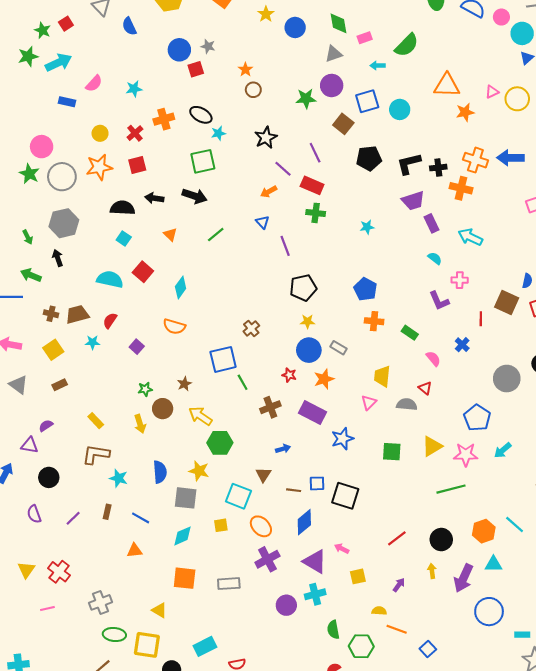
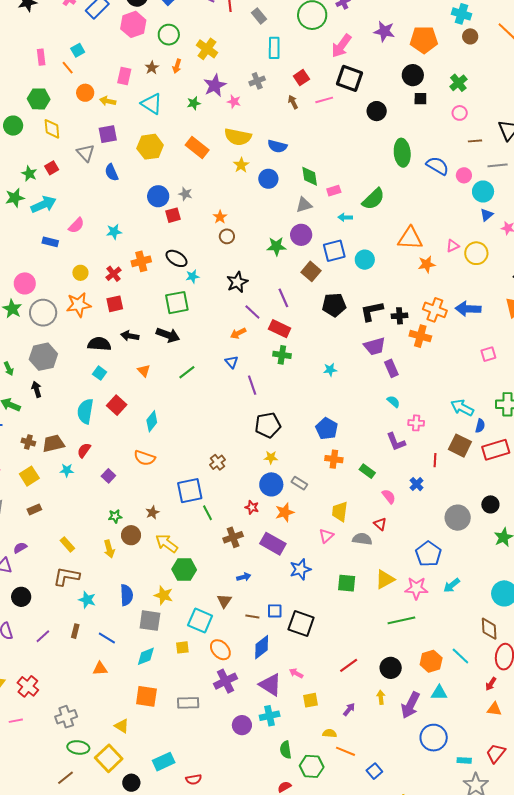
cyan arrow: (470, 237) -> (462, 408), moved
cyan semicircle: (110, 279) -> (85, 411), turned -95
yellow square: (147, 645) -> (109, 758), turned 36

